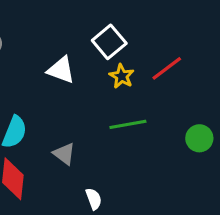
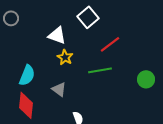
red line: (167, 68) -> (110, 44), moved
yellow star: (122, 76) -> (65, 57), moved

